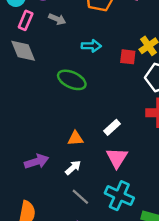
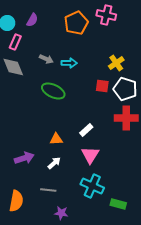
gray arrow: (57, 19) -> (46, 59), moved
red square: (128, 57) -> (102, 86), moved
gray line: (80, 197) -> (48, 190), moved, turned -35

